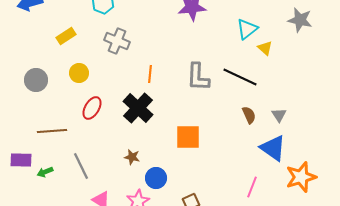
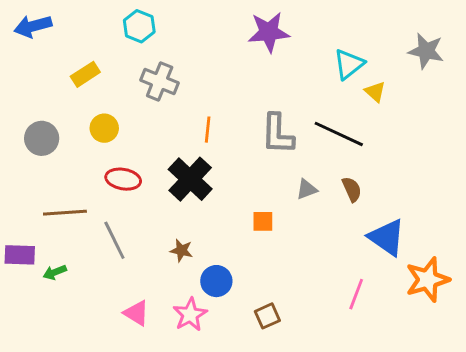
red ellipse: (92, 108) -> (123, 179), turned 70
gray triangle: (279, 115) -> (307, 189), moved, turned 42
orange square: (188, 137) -> (263, 221), size x0.6
gray line: (81, 166) -> (114, 240), moved

